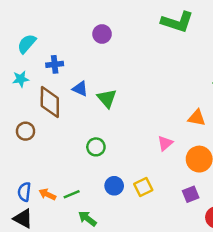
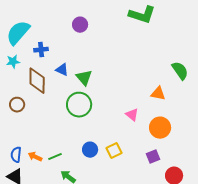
cyan semicircle: (27, 44) -> (18, 33), size x1.5
pink triangle: (165, 143) -> (132, 115), turned -40
green circle: (96, 147) -> (79, 105), moved, size x1.6

